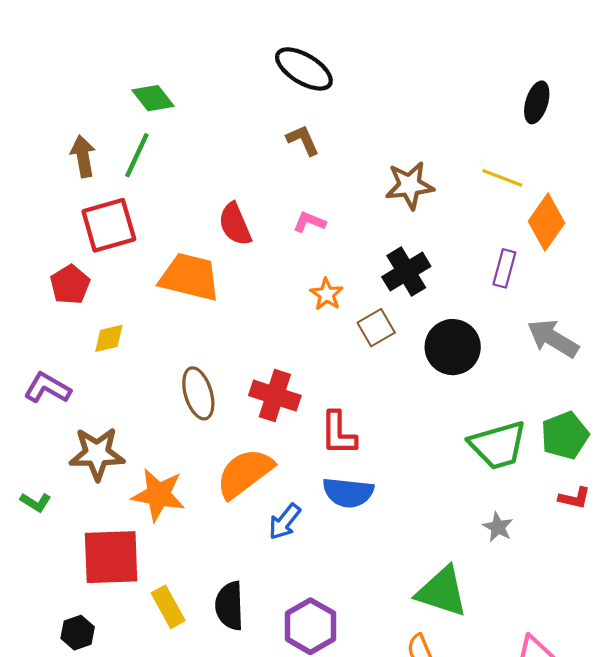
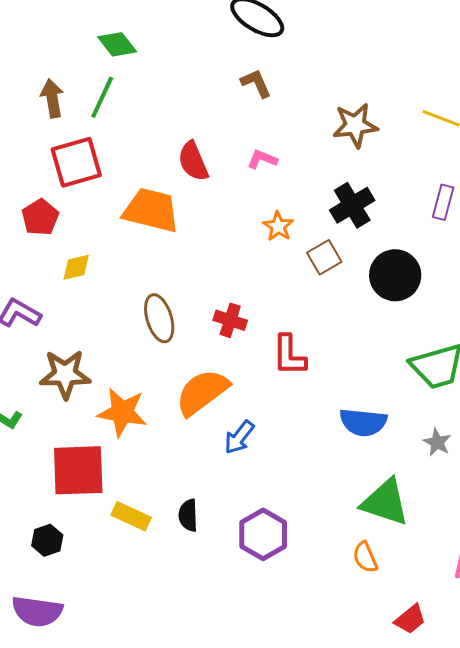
red cross: (275, 396) -> (230, 320), size x0.7
blue semicircle: (348, 493) -> (363, 422), moved
black semicircle: (230, 606) -> (188, 515), size x0.7
yellow rectangle: (168, 607) -> (131, 516), turned -36

